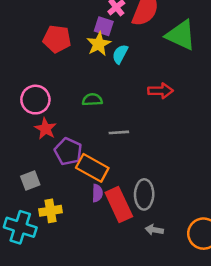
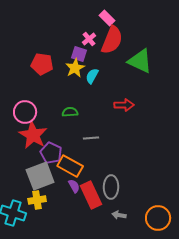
red star: (46, 129) -> (33, 135), size x1.6
gray square: (30, 180) -> (40, 176), moved, size x1.8
purple semicircle: (97, 193) -> (74, 186), turned -32

